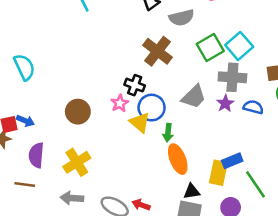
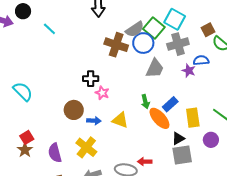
gray semicircle: (182, 18) -> (135, 29), moved
black cross: (135, 85) -> (91, 79), moved
purple star: (225, 103) -> (189, 71), moved
blue circle: (152, 108) -> (143, 43), moved
blue arrow: (25, 121) -> (94, 121), moved
yellow triangle: (140, 122) -> (120, 120), moved
blue rectangle: (232, 161) -> (170, 104), moved

